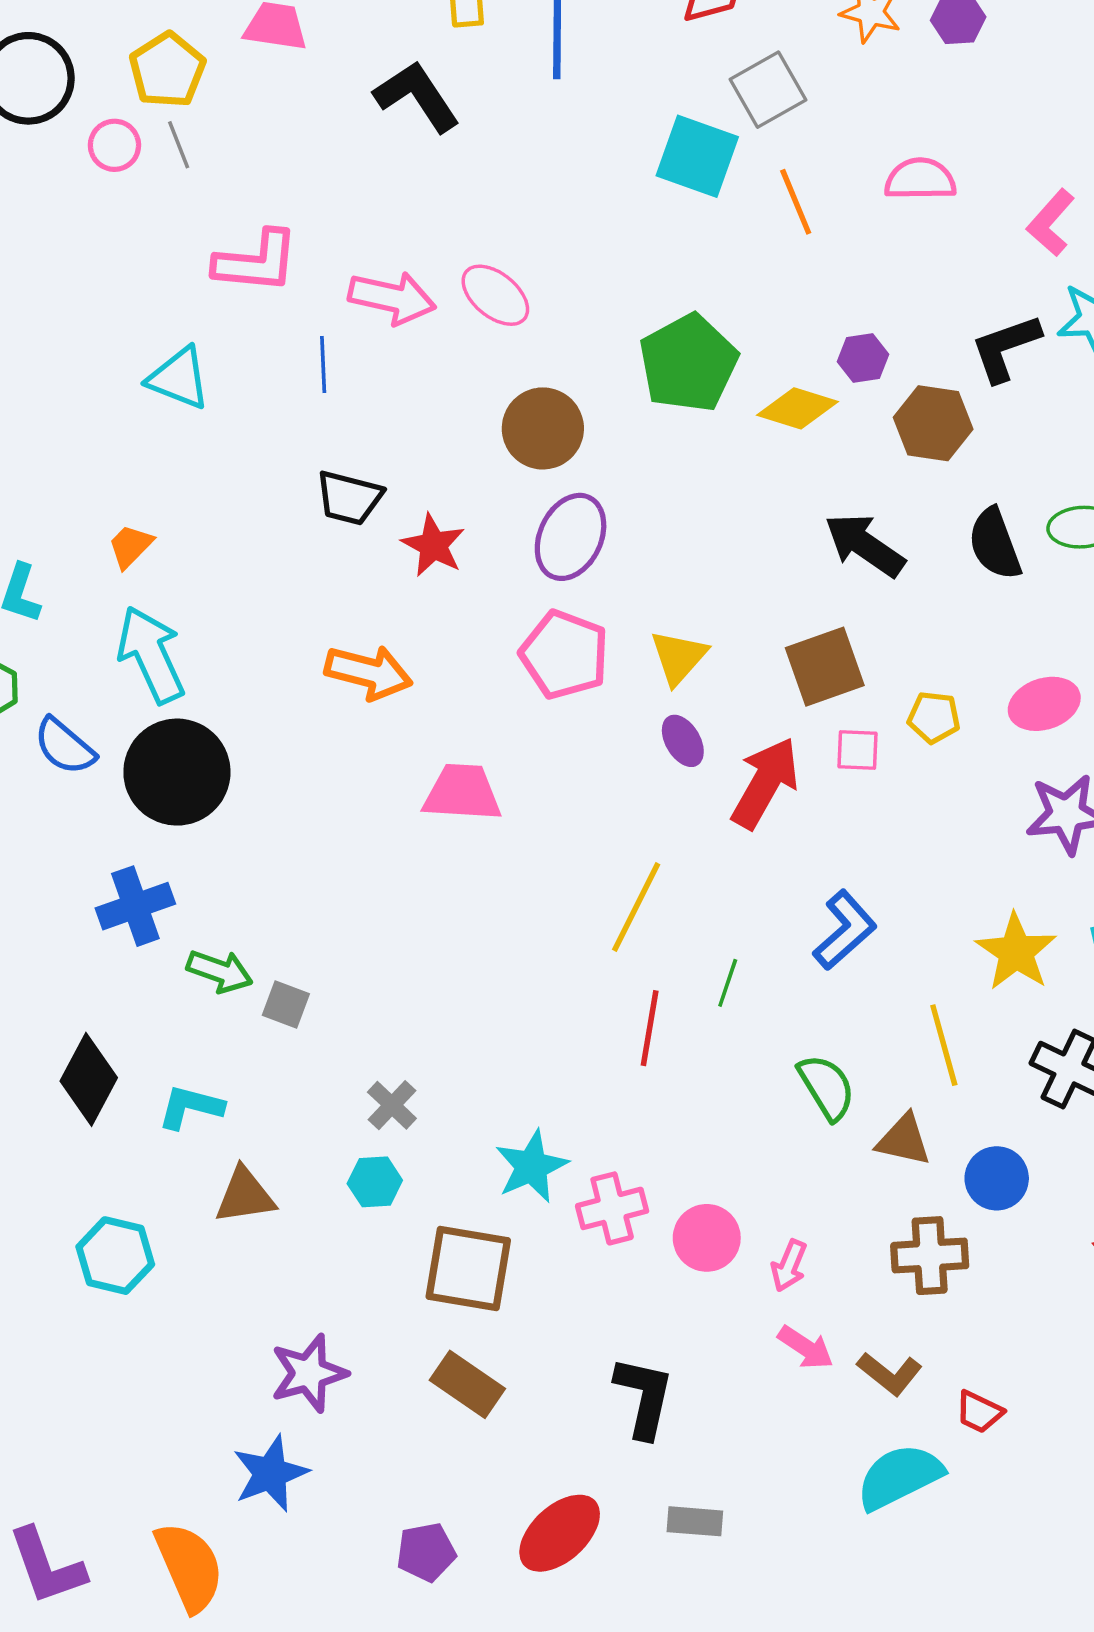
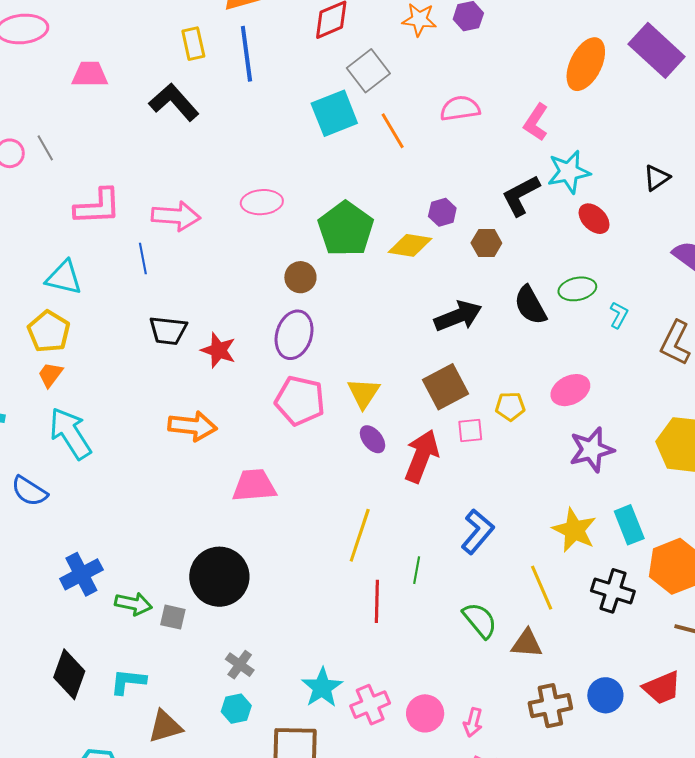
yellow pentagon: (167, 70) -> (49, 331), moved
cyan square: (697, 156) -> (334, 113), turned -33
pink ellipse: (495, 295) -> (262, 202), moved, turned -36
brown hexagon: (933, 423) -> (486, 243), size x0.7
brown circle: (543, 428) -> (300, 277), moved, size x0.7
black arrow: (865, 545) -> (458, 316), turned 132
black circle: (177, 772) -> (219, 577), moved
blue circle: (997, 1178) -> (605, 695), moved

